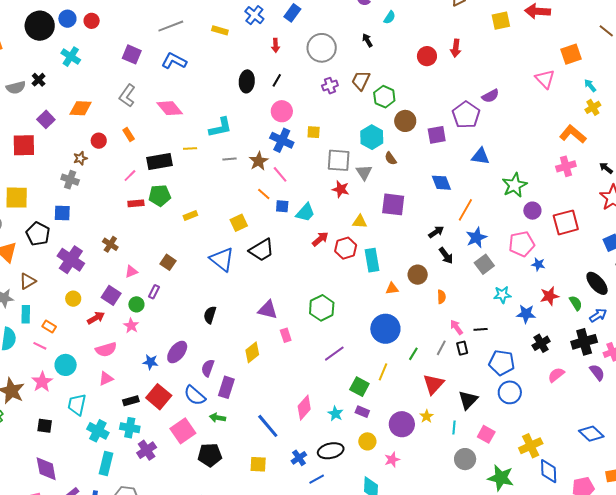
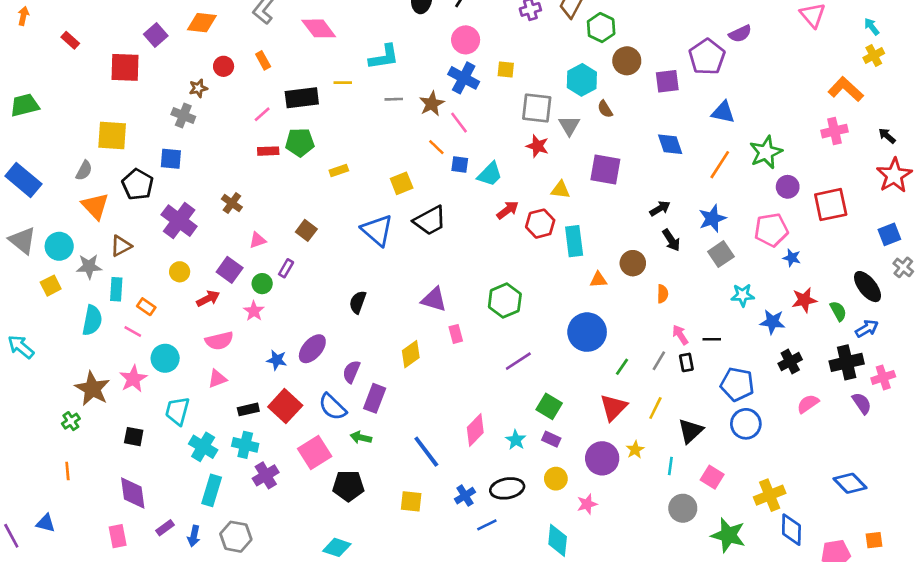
orange line: (465, 210) -> (720, 165), moved
yellow line: (383, 372) -> (655, 408), moved
red triangle: (433, 384) -> (613, 407), moved

